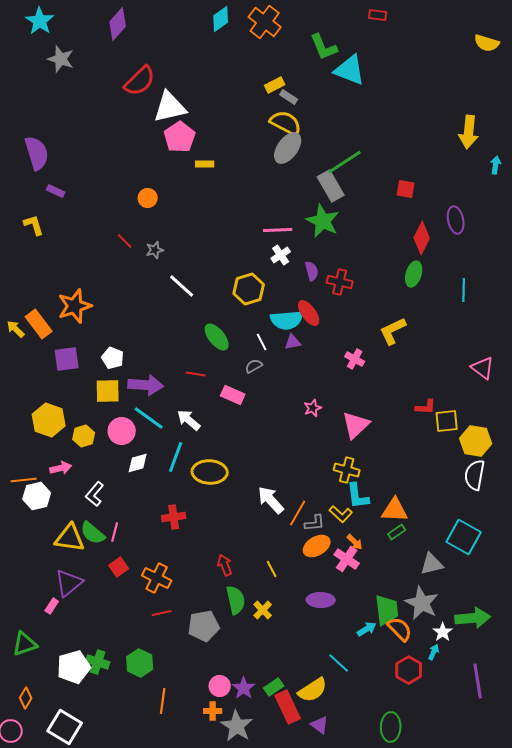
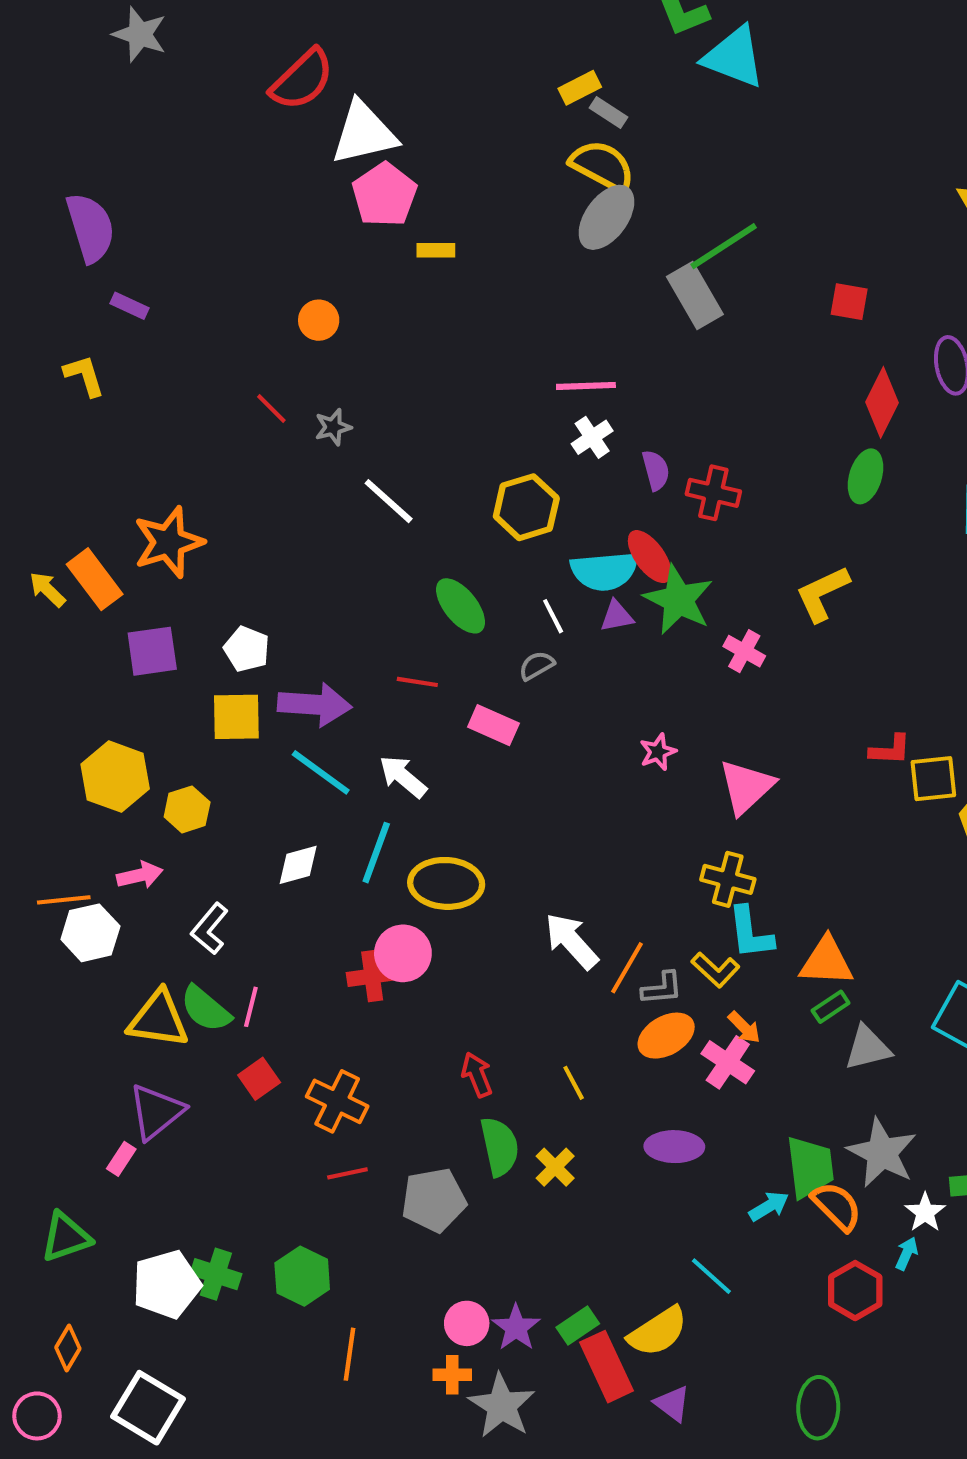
green star: (323, 221) -> (678, 600), moved
pink circle: (122, 431) -> (403, 953), moved
gray triangle: (432, 564) -> (868, 1048), moved

